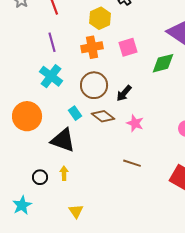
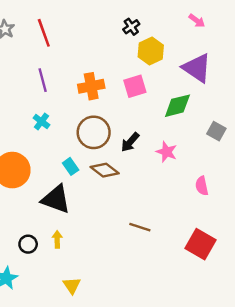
yellow hexagon: (100, 18) -> (151, 51), moved
cyan cross: (51, 76) -> (41, 121), size x0.6
pink star: (135, 123) -> (167, 152), moved

